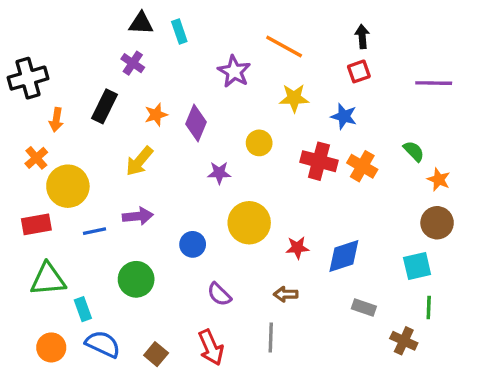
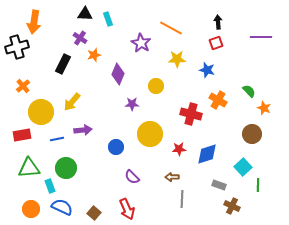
purple line: (434, 83) -> (261, 37), moved
orange star: (156, 115) -> (94, 55), moved
orange arrow: (56, 120) -> (34, 22), moved, size x1.6
orange cross: (36, 158) -> (23, 86), moved
yellow arrow: (139, 161) -> (72, 102), moved
red cross: (319, 161) -> (191, 114), moved
brown circle: (437, 223) -> (252, 134), moved
cyan square: (417, 266) -> (243, 167), moved, turned -30
green circle: (136, 279) -> (66, 168), moved
gray line: (271, 337) -> (182, 199), moved
brown cross: (404, 341) -> (232, 206), moved

